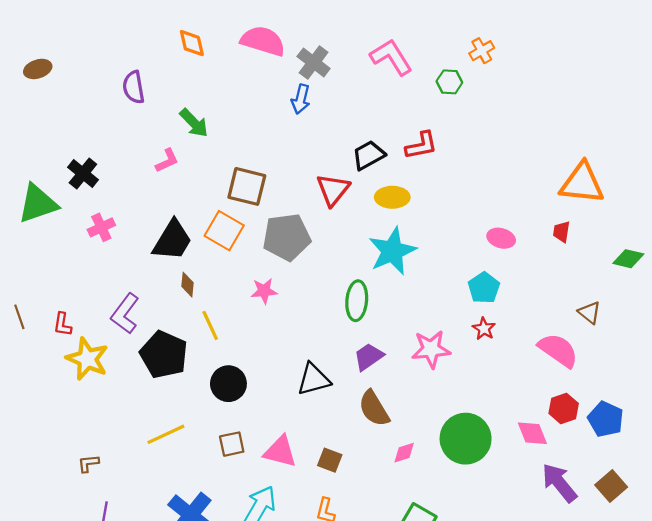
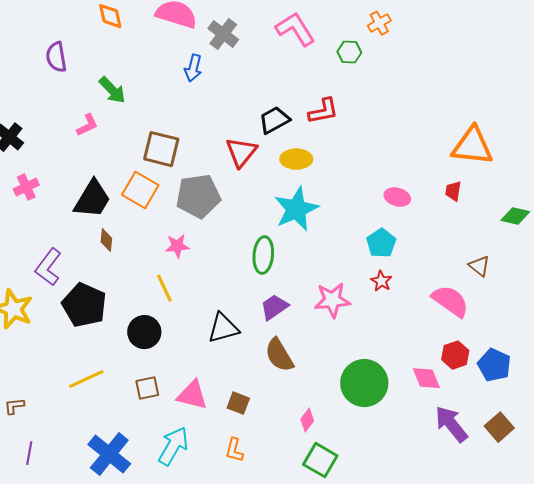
blue arrow: (301, 99) -> (193, 68), moved
yellow line: (210, 325) -> (164, 288), moved
pink diamond: (404, 453) -> (307, 420), moved, turned -35

